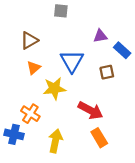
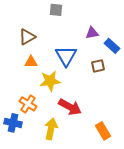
orange triangle: (34, 68) -> (31, 62), turned 40
red arrow: (90, 110) -> (70, 107), moved
orange rectangle: (99, 138) -> (103, 131), moved

